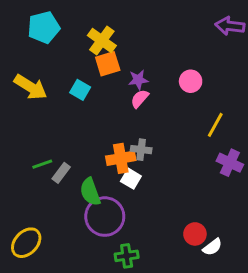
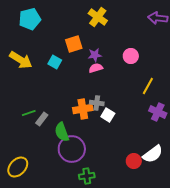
yellow cross: (102, 40) -> (98, 17), moved
pink semicircle: (140, 99) -> (96, 68), turned 32
white square: (131, 179) -> (108, 115), moved
white semicircle: (212, 247) -> (153, 154), moved, size x1.5

